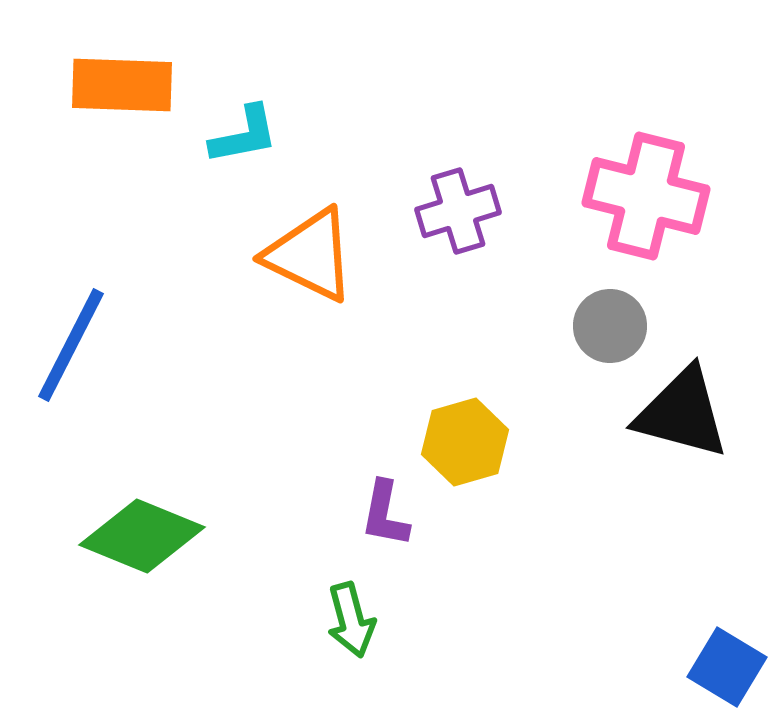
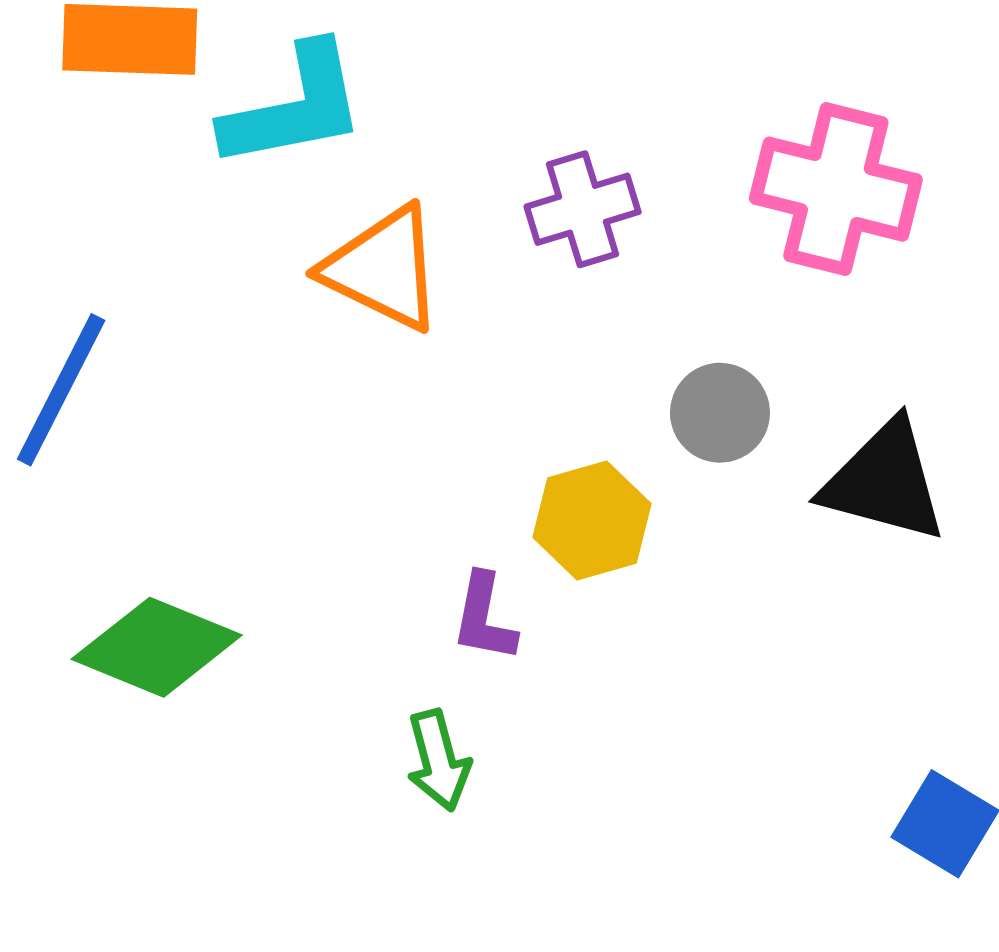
cyan L-shape: (244, 135) -> (294, 107), size x1.6
gray circle: (610, 326) -> (720, 413), moved

